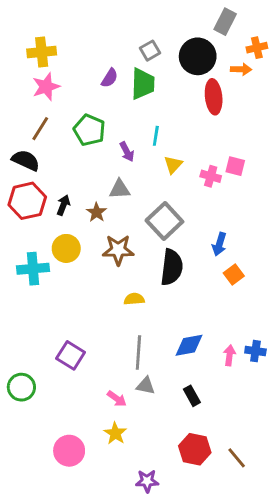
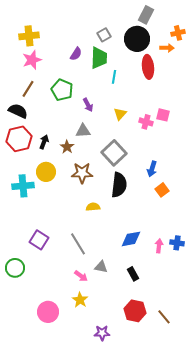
gray rectangle: (225, 22) -> (146, 15), moved
cyan line: (156, 136) -> (114, 77), moved
gray line: (138, 352) -> (78, 244), moved, turned -35
purple square: (71, 355) -> (39, 240), moved

